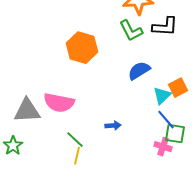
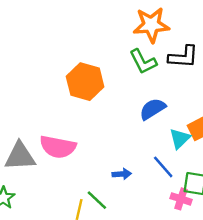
blue line: (166, 120) -> (163, 167), moved
green line: (75, 140) -> (97, 200), moved

